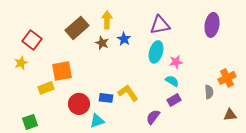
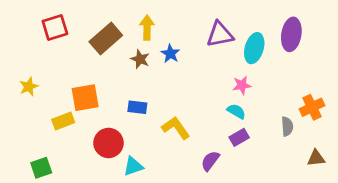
red square: (32, 40) -> (55, 27), moved, turned 36
cyan ellipse: (156, 52) -> (254, 48), moved
blue rectangle: (106, 98) -> (137, 107), moved

